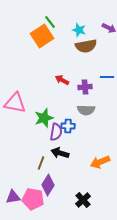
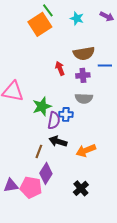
brown semicircle: (86, 46) -> (84, 53), moved
red arrow: (62, 80) -> (60, 68), turned 40
orange arrow: (100, 162) -> (86, 150), moved

